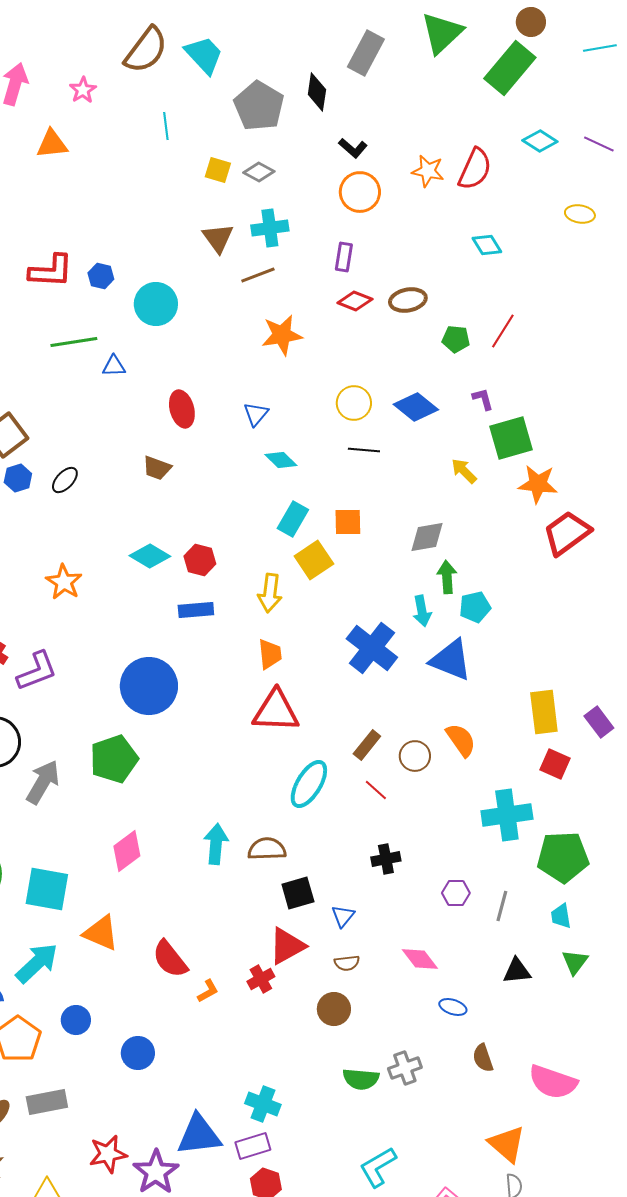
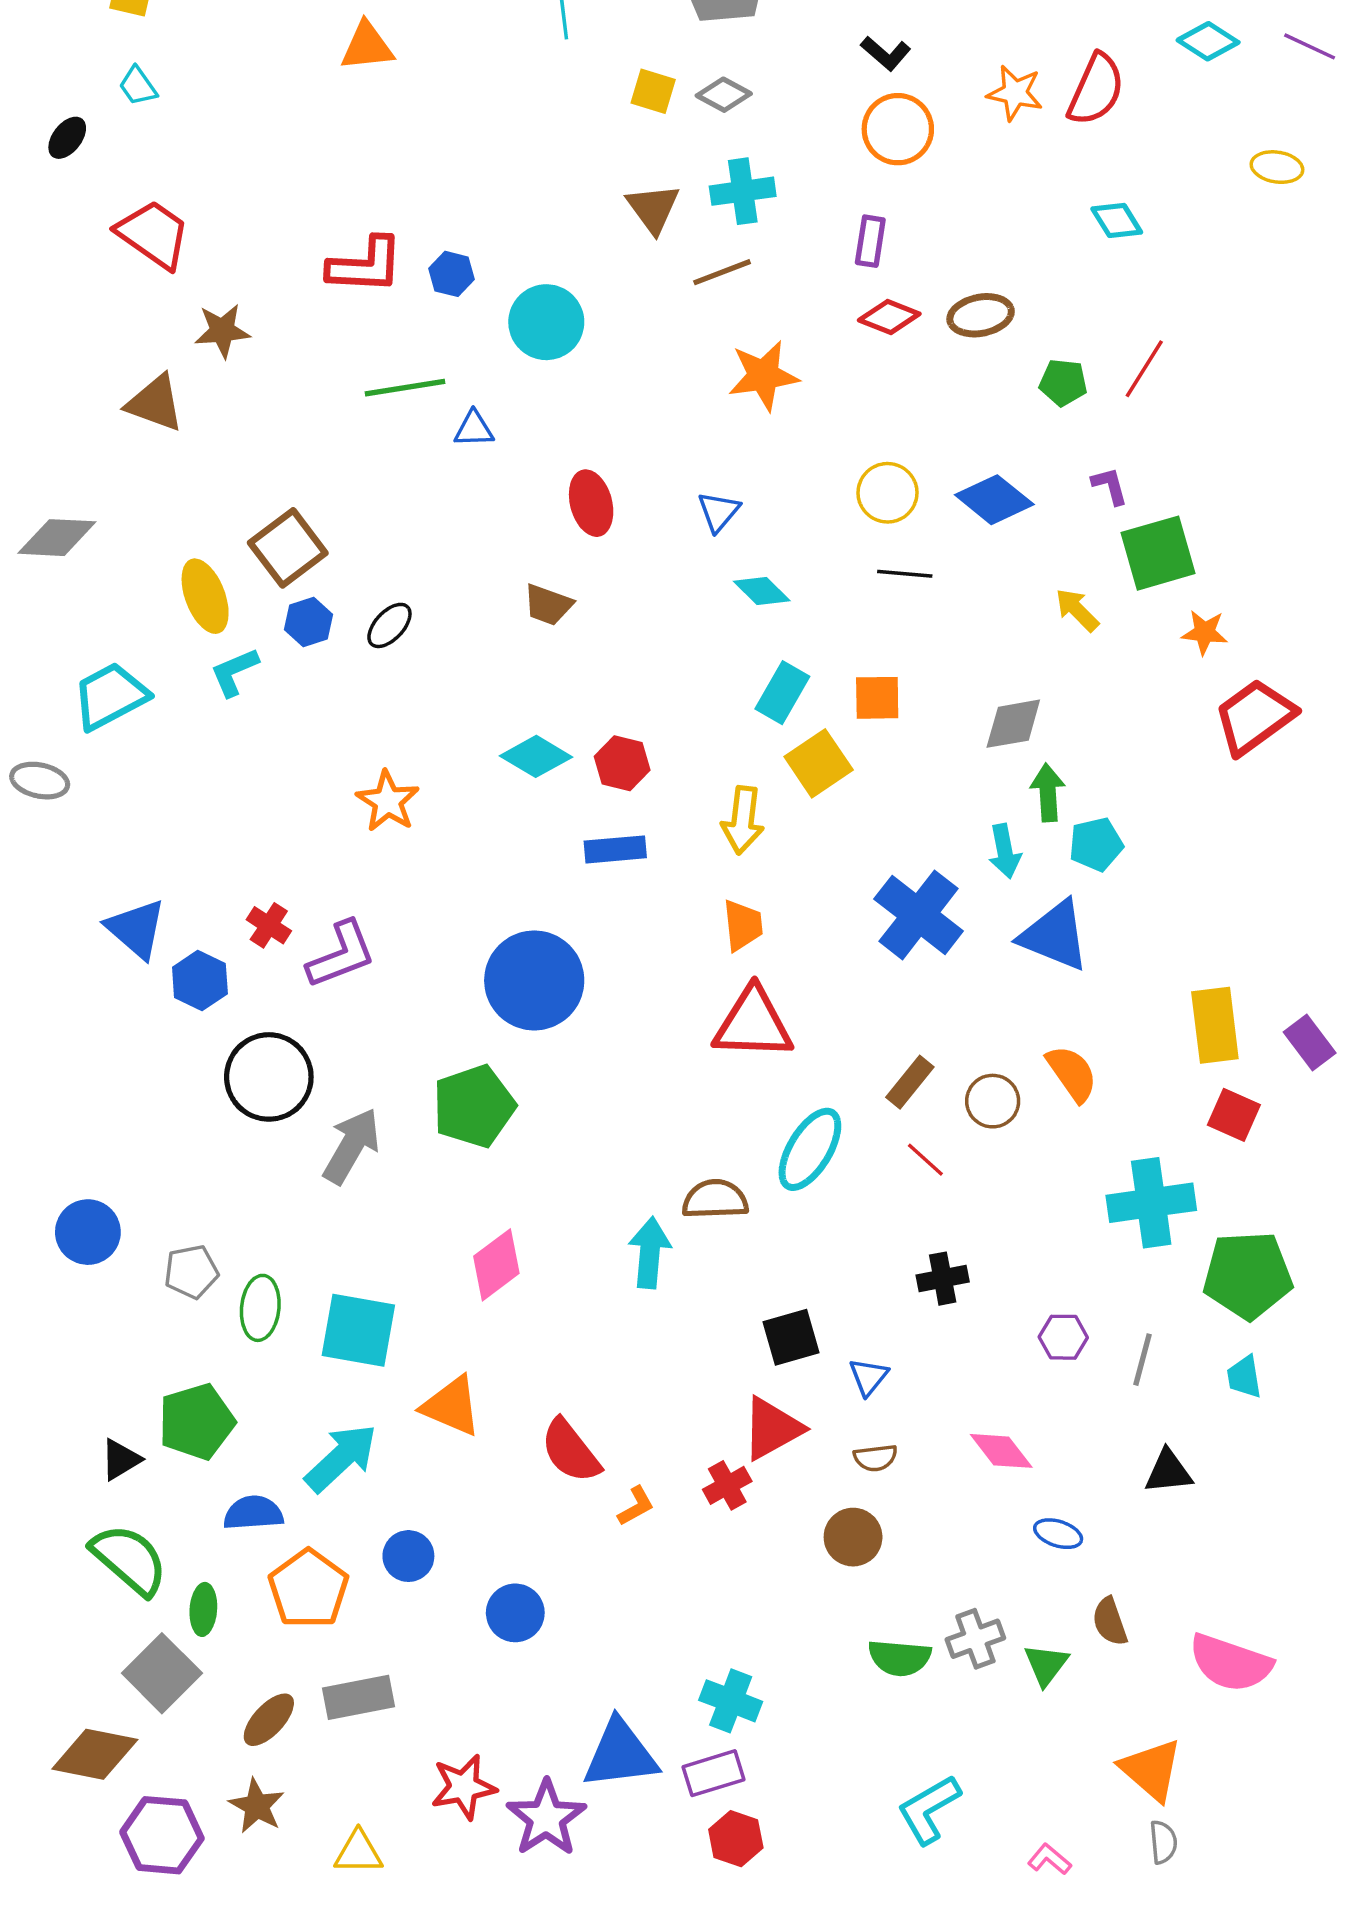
orange star: (538, 484) -> (1205, 632), size x0.7
brown semicircle: (267, 849) -> (715, 1199), moved
green triangle: (575, 962) -> (1046, 1665), moved

